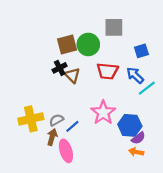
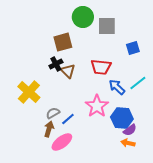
green circle: (88, 44) -> (83, 17), moved
blue arrow: (135, 75) -> (117, 87), moved
yellow cross: (31, 119) -> (29, 92), moved, turned -35
pink ellipse: (66, 151) -> (62, 142), turned 70

